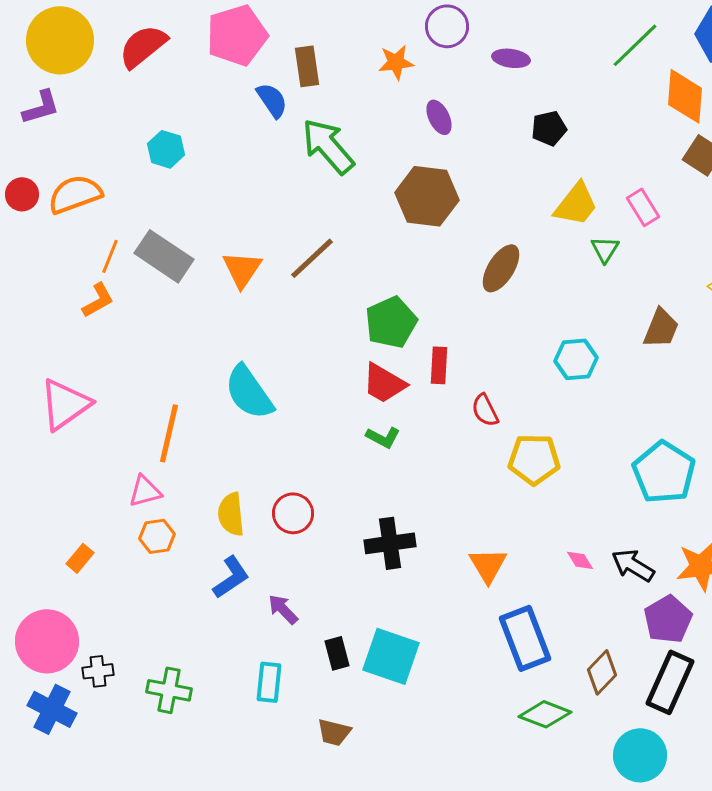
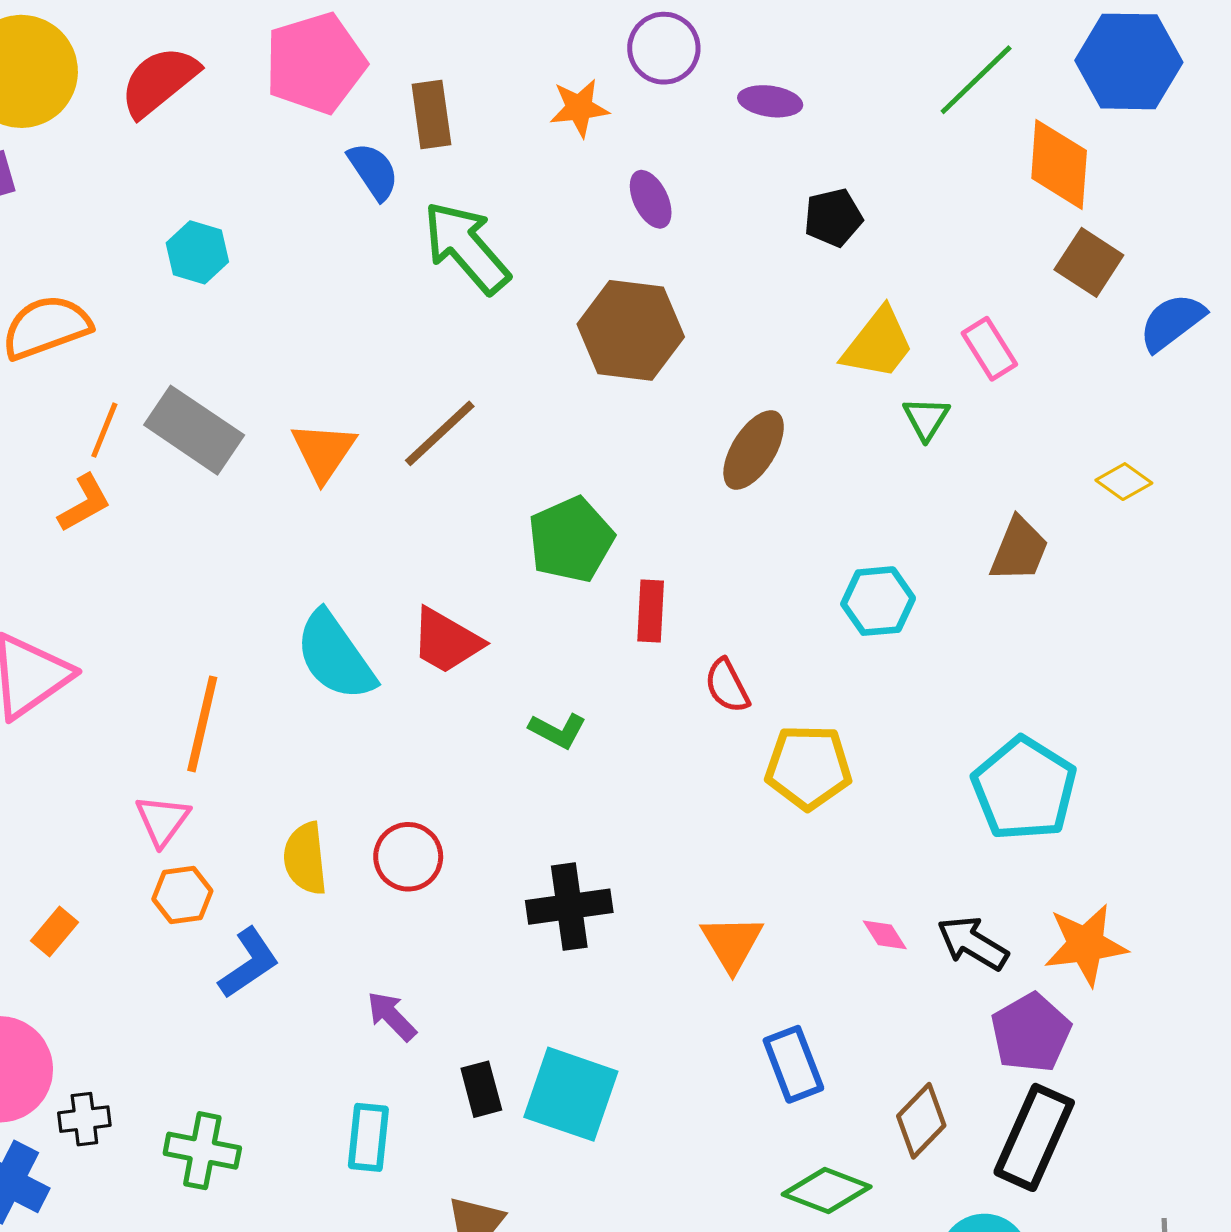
red trapezoid: (384, 383) -> (446, 641), moved
pink triangle: (145, 491) -> (162, 820), turned -39
blue L-shape: (231, 577) -> (249, 963), moved
blue rectangle: (525, 638) -> (793, 1064), size x0.7

